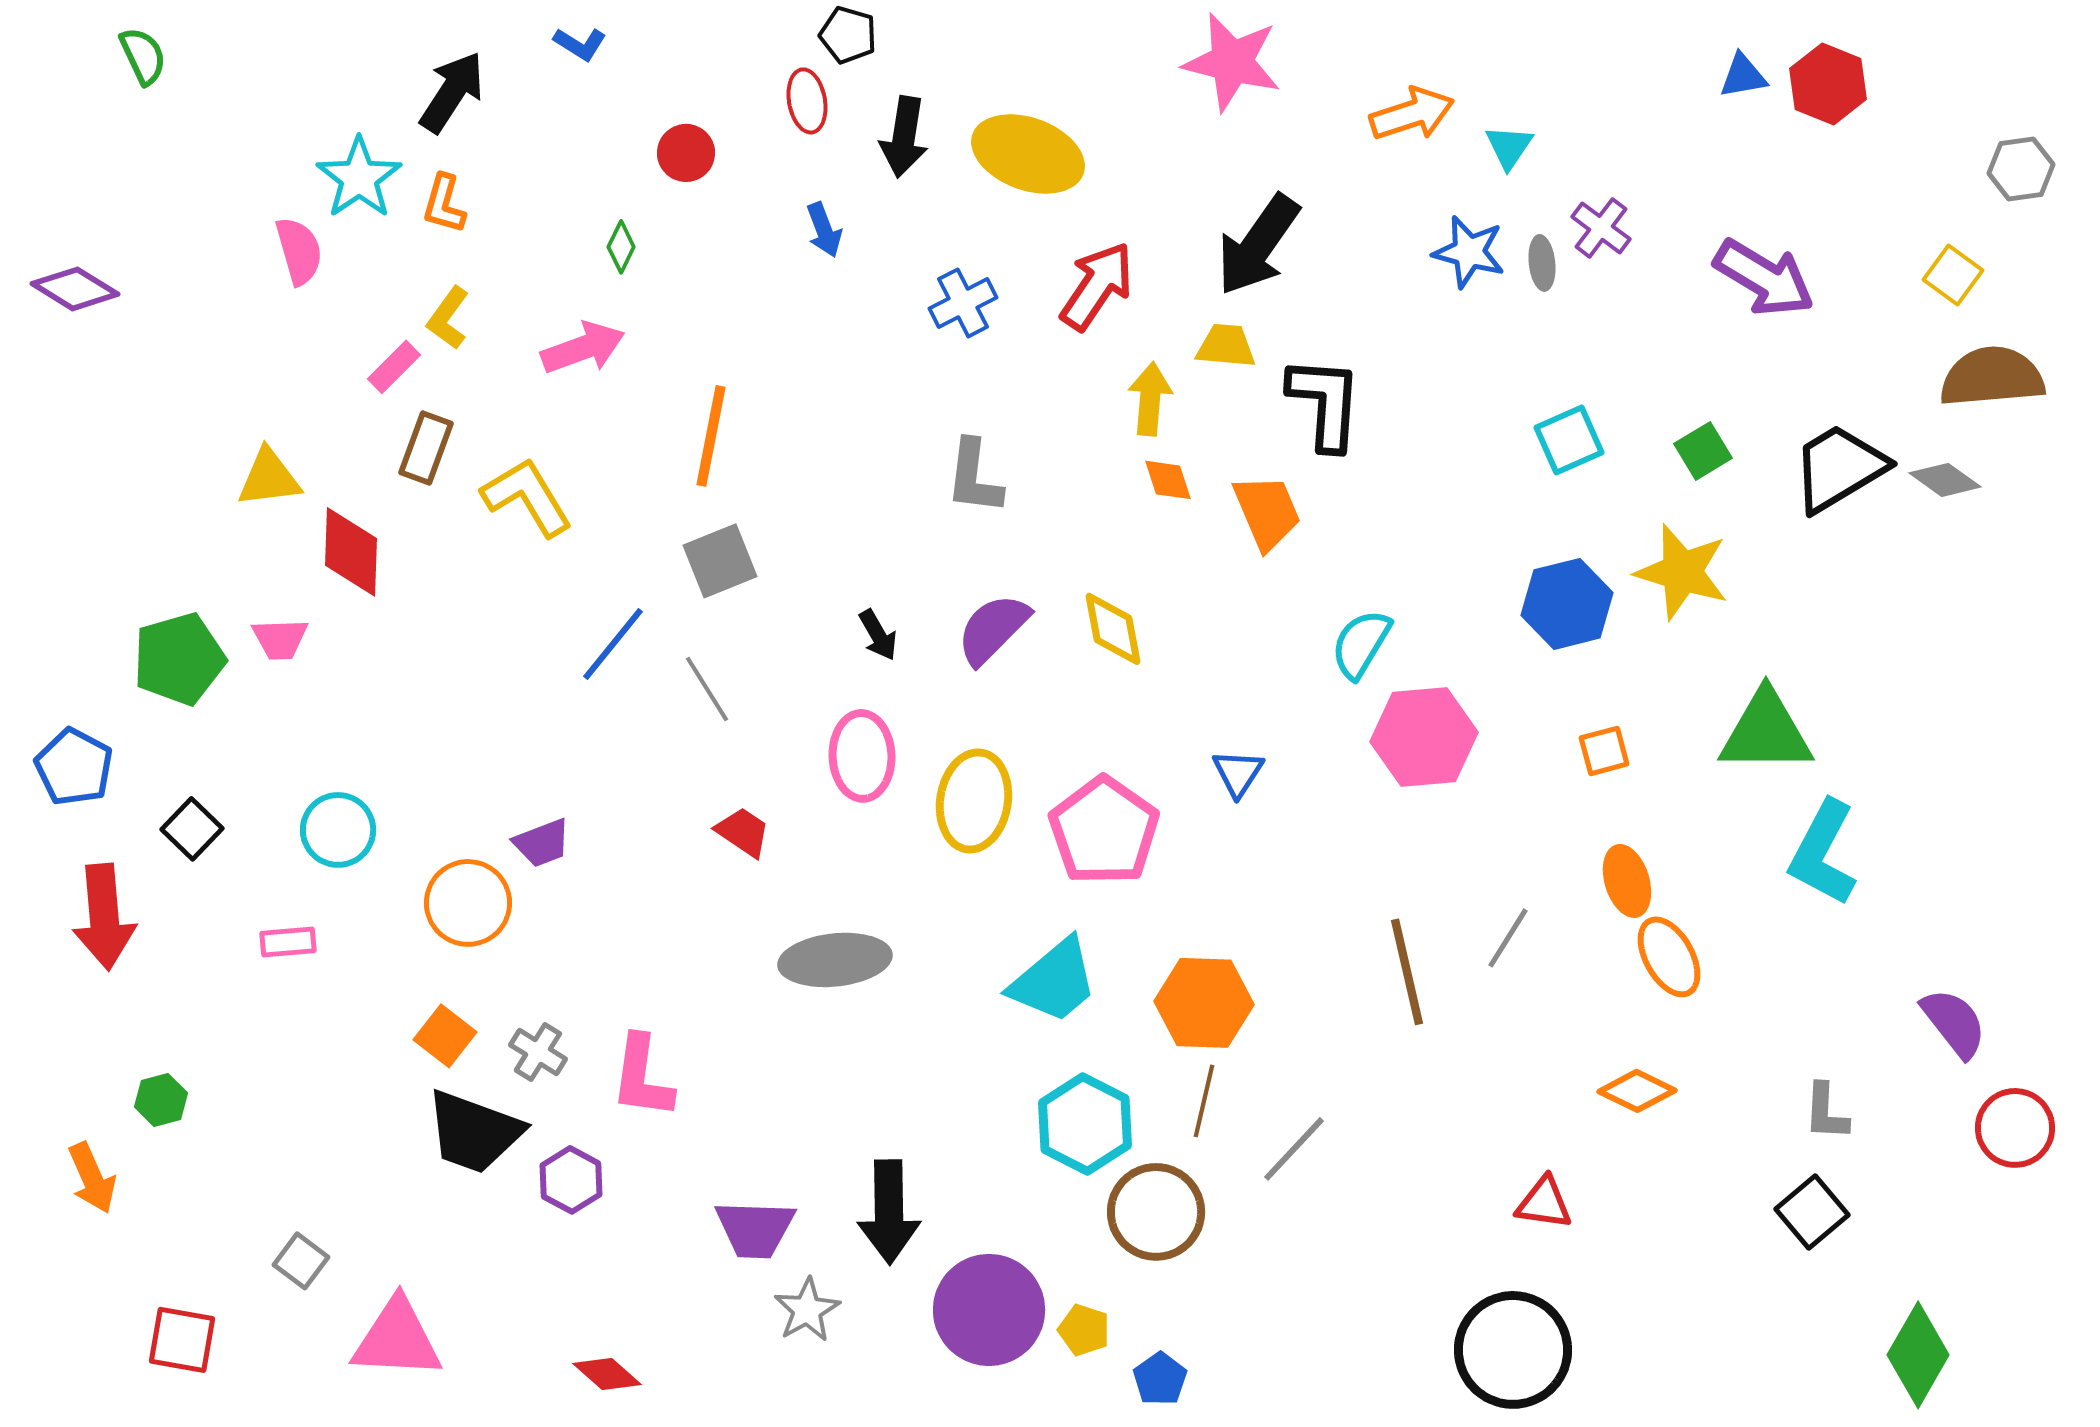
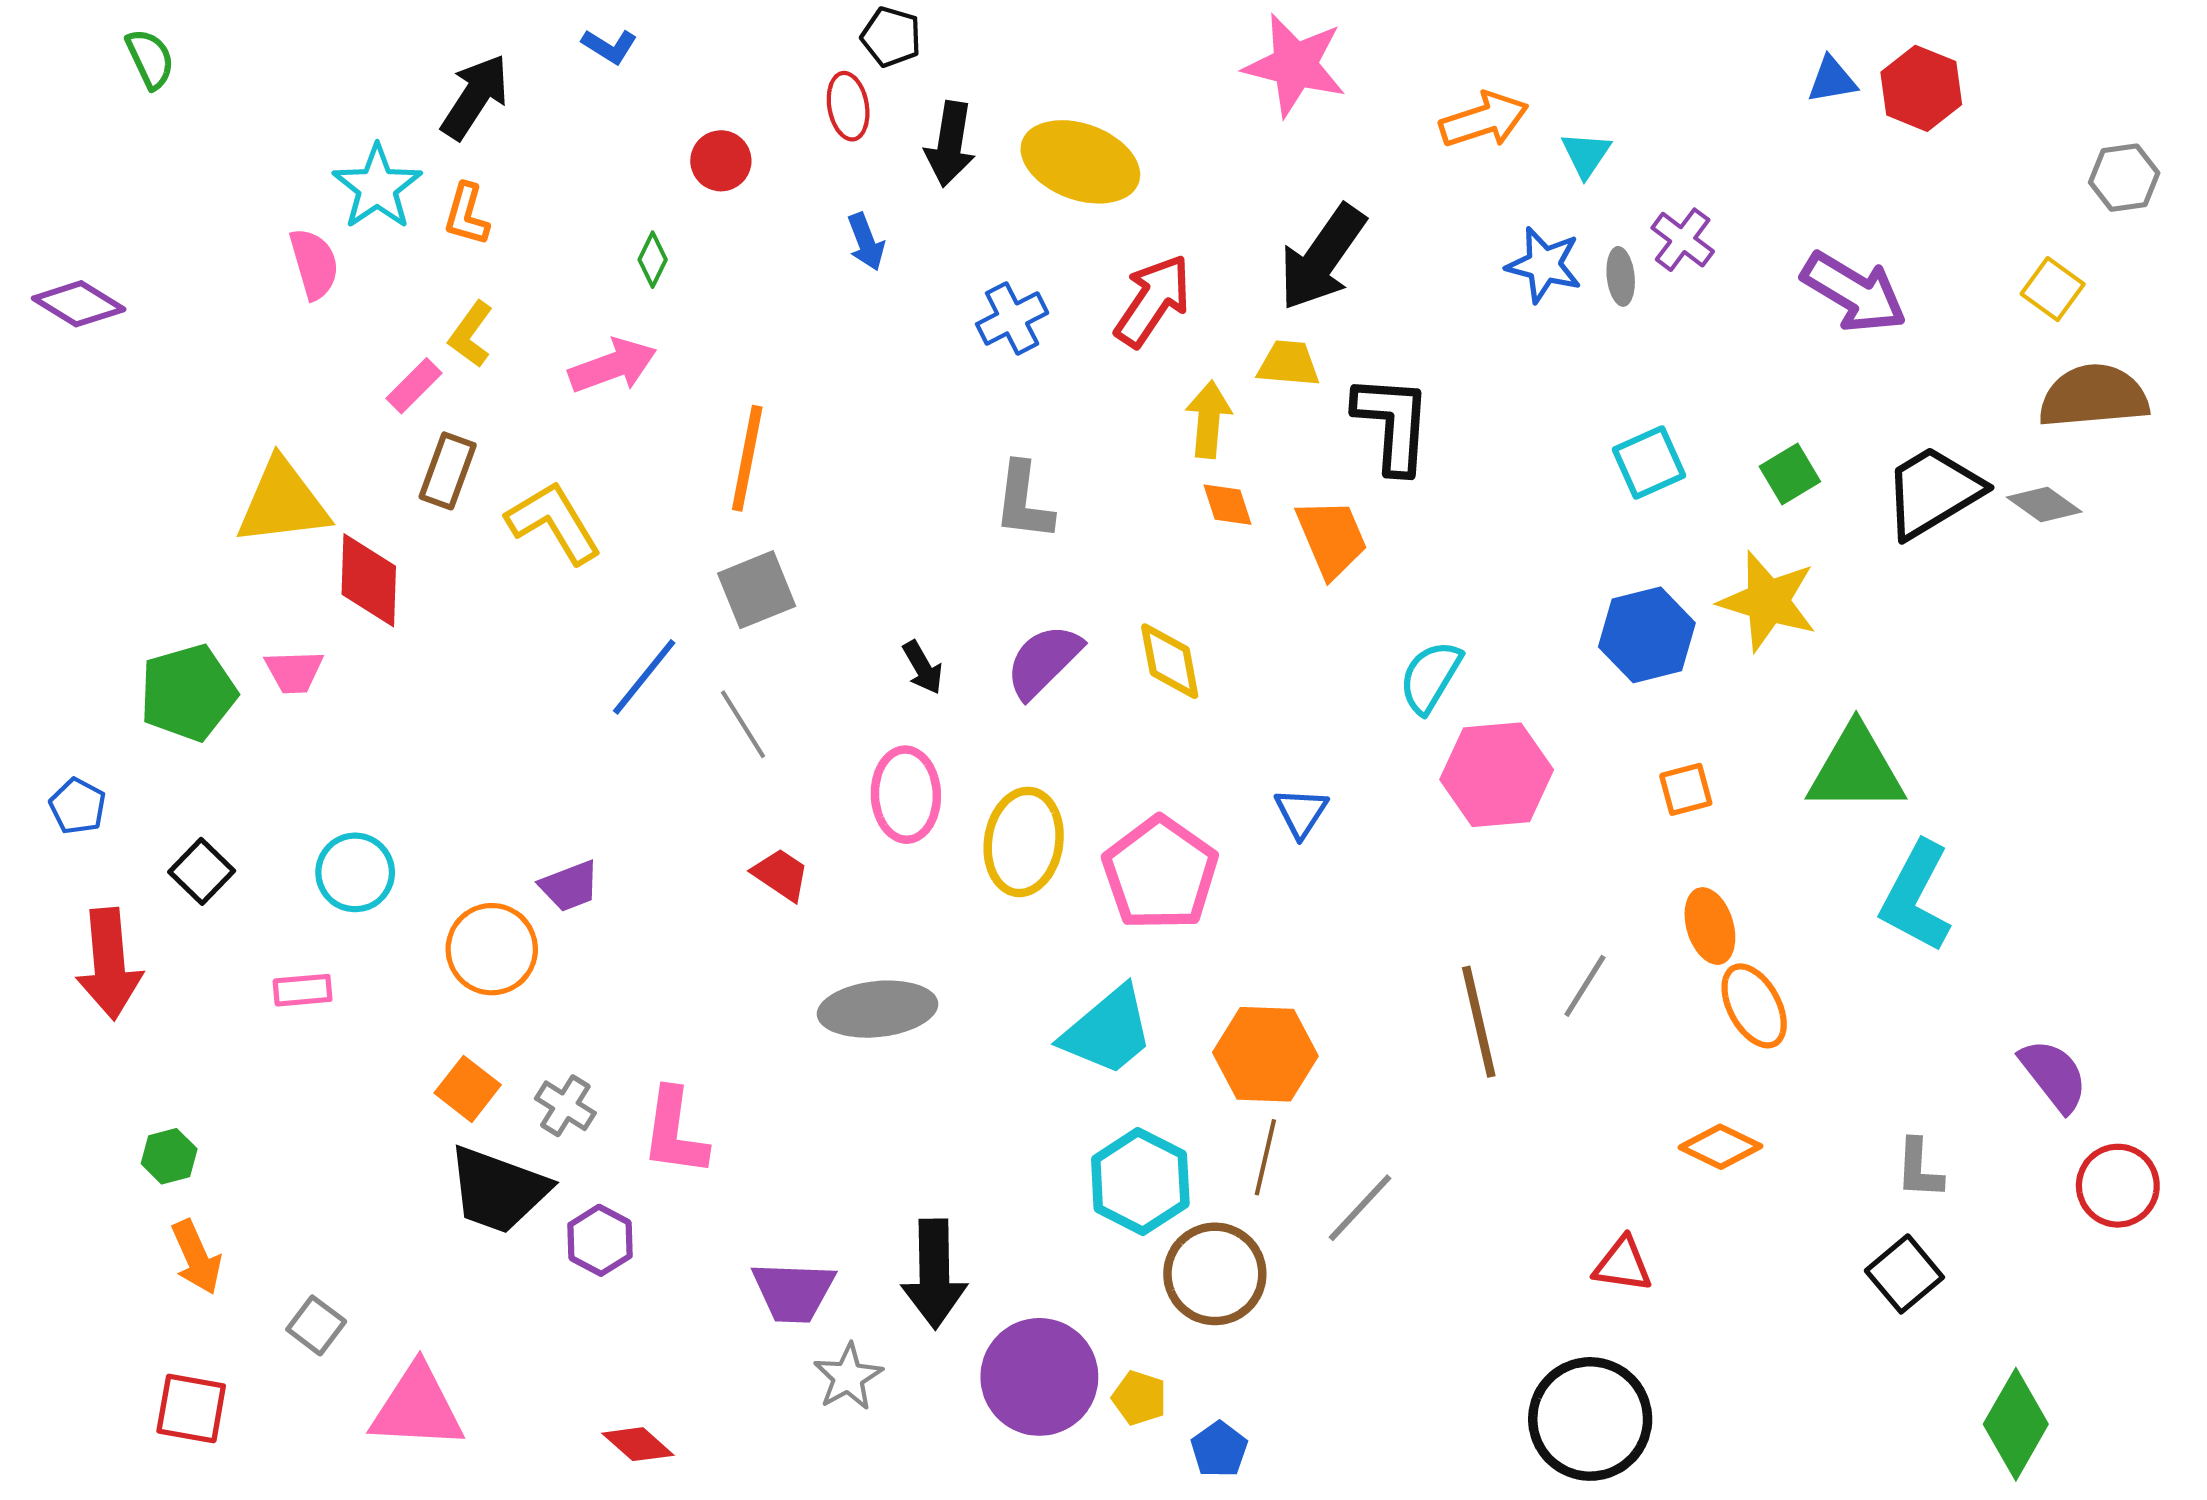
yellow triangle: (269, 478) -> (283, 502), size x1.4
blue pentagon: (74, 767) -> (78, 806), size x0.7
orange arrow: (92, 1178) -> (196, 1257), moved

